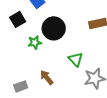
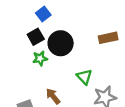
black square: (18, 19) -> (36, 37), moved

